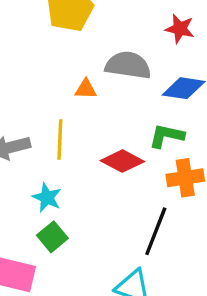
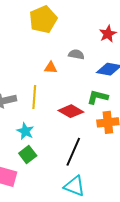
red star: (180, 29) -> (108, 34), turned 30
gray semicircle: (128, 65) -> (76, 54), size x0.6
black line: (156, 231) -> (73, 152), moved

